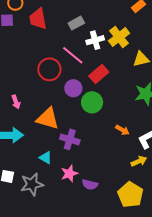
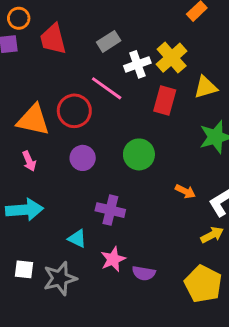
red rectangle: (99, 74) -> (165, 101), moved, turned -30
purple circle: (73, 88) -> (83, 158), moved
orange triangle: (48, 118) -> (33, 120), moved

